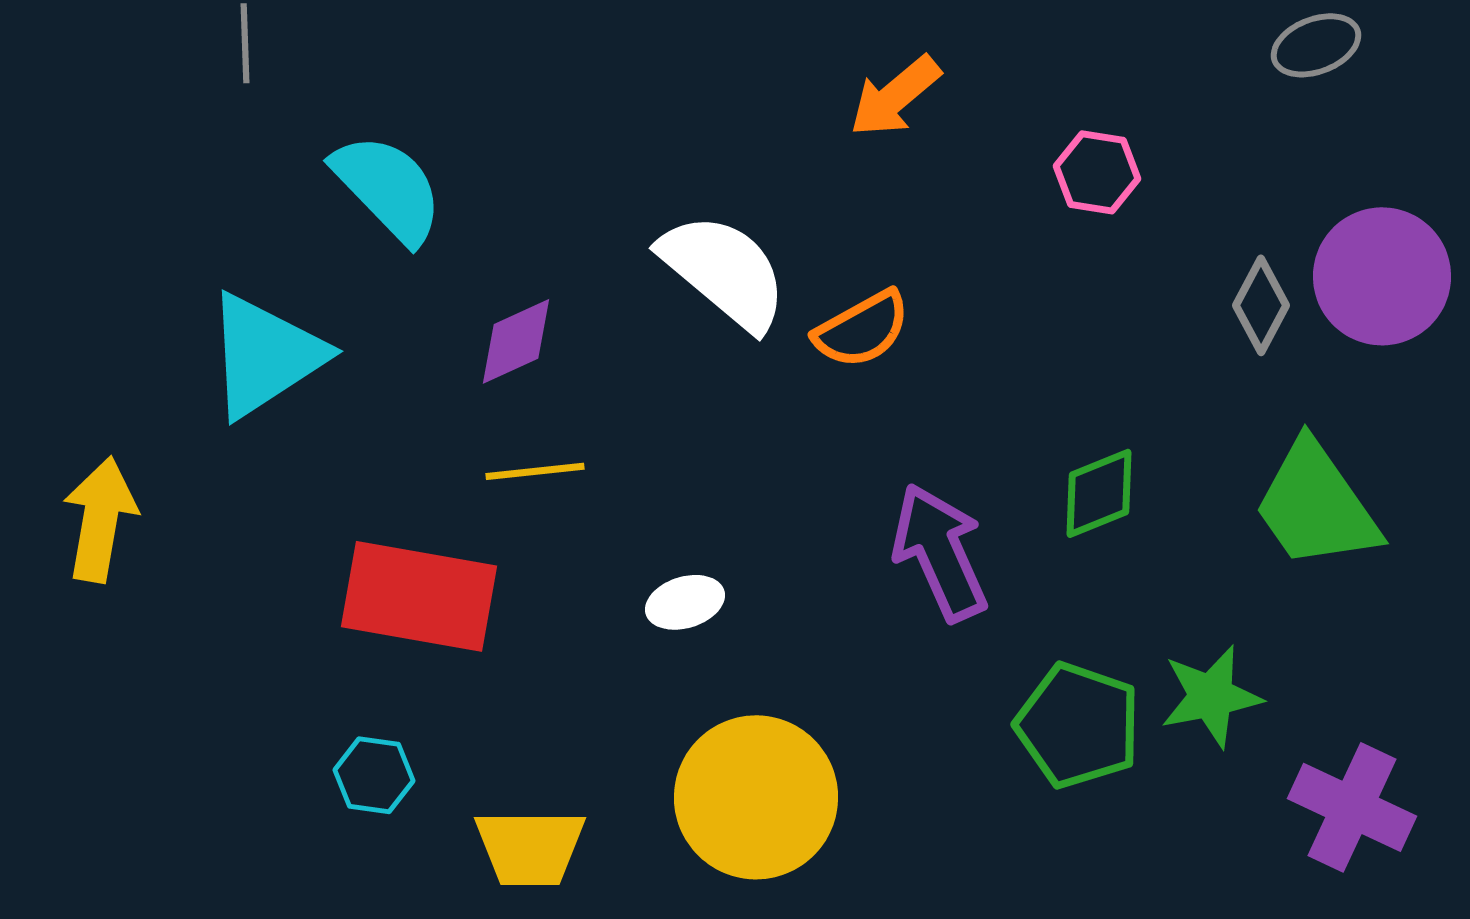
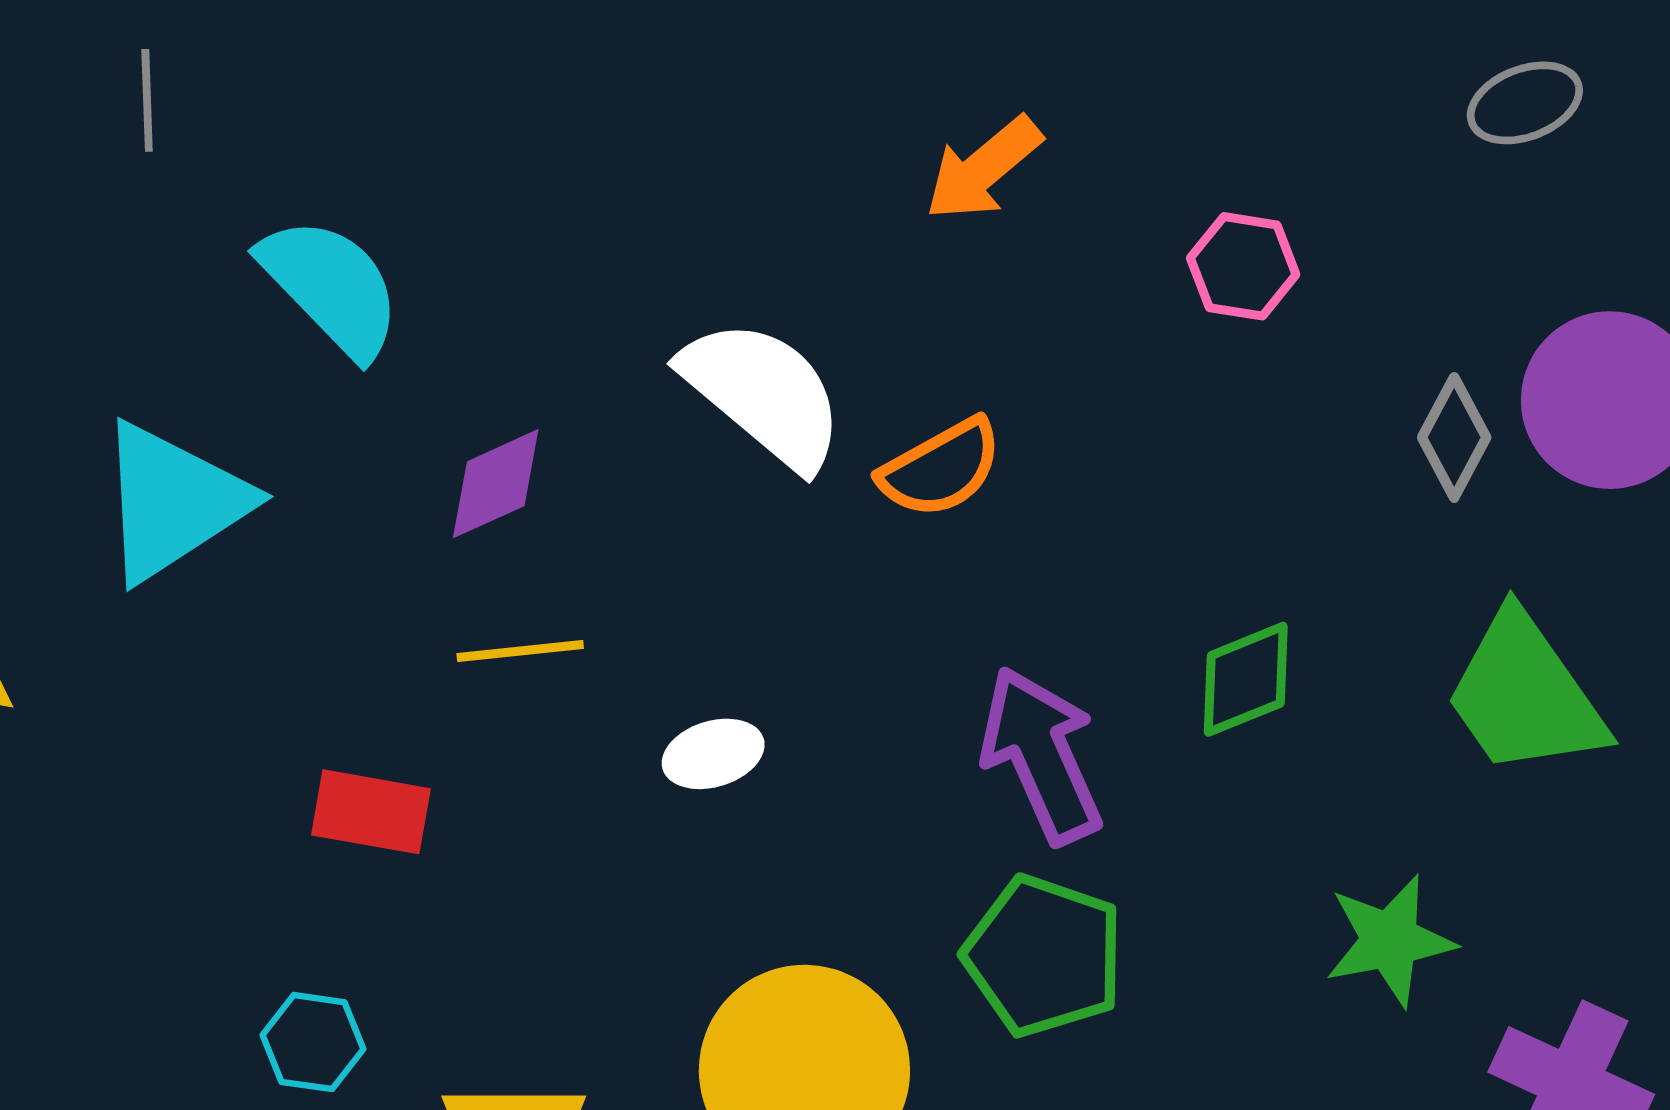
red rectangle: (419, 596) -> (371, 812), size x0.6
white ellipse: (685, 602) -> (713, 754), moved
green pentagon: (1078, 725) -> (1044, 956), moved

